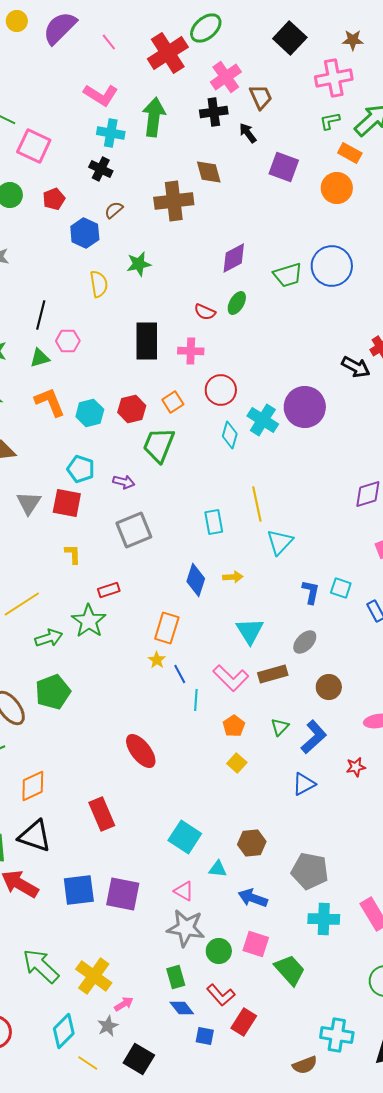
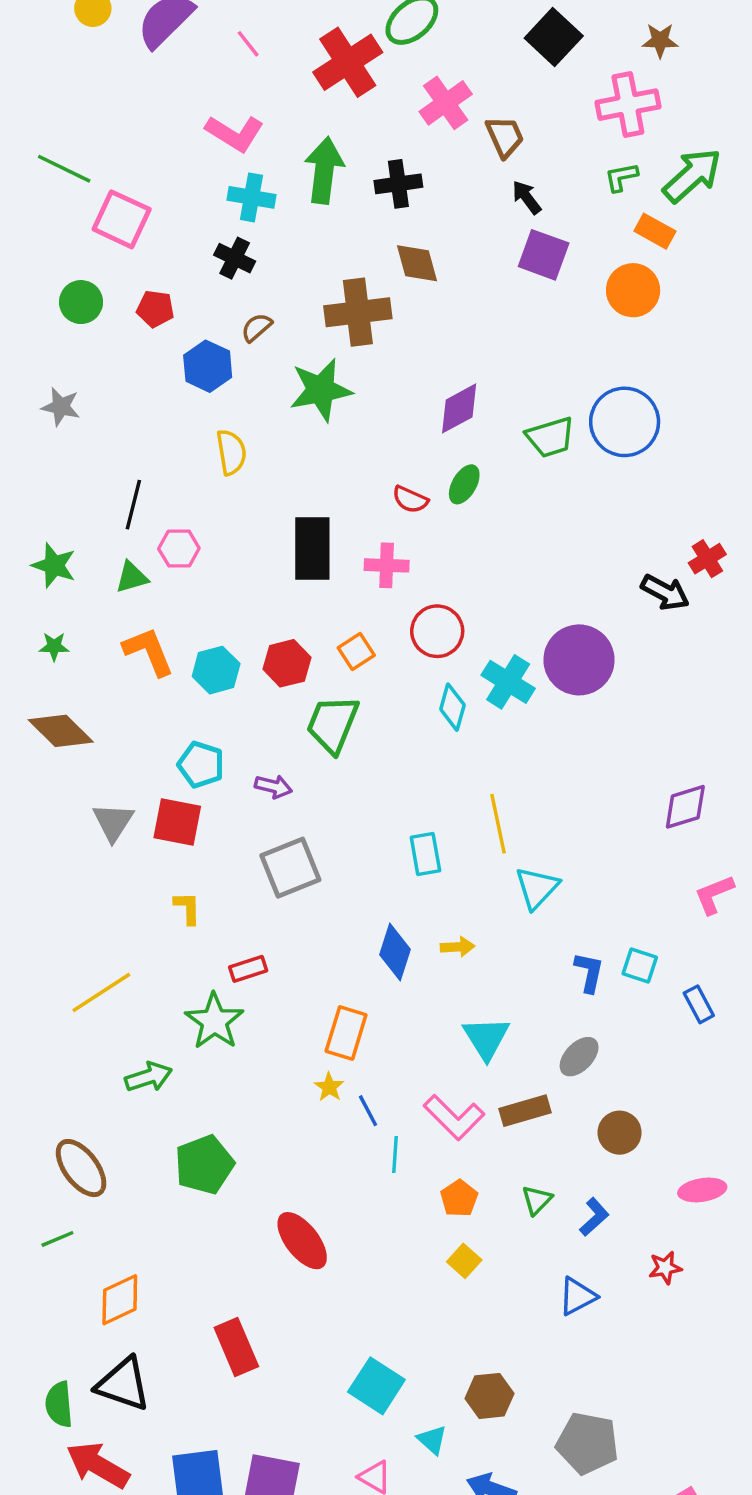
black cross: (214, 112) -> (398, 184), moved
black arrow: (248, 133) -> (527, 197), moved
red pentagon: (54, 199) -> (155, 309), turned 30
green star: (139, 264) -> (321, 390), moved, size x1.5
green arrow: (49, 638) -> (149, 1077), moved
green pentagon: (53, 692) -> (204, 1165), moved
blue L-shape: (314, 737) -> (594, 1217), size x0.7
cyan triangle: (218, 869) -> (432, 1440), turned 36

